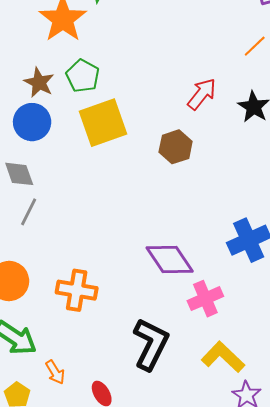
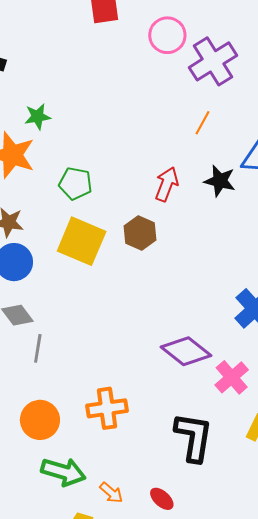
green pentagon: (83, 76) -> (75, 183), moved
yellow square: (103, 123) -> (82, 241), turned -30
brown hexagon: (176, 147) -> (140, 233), moved

